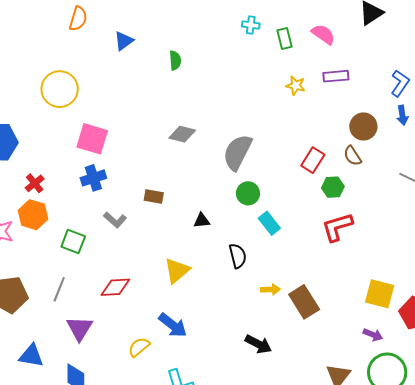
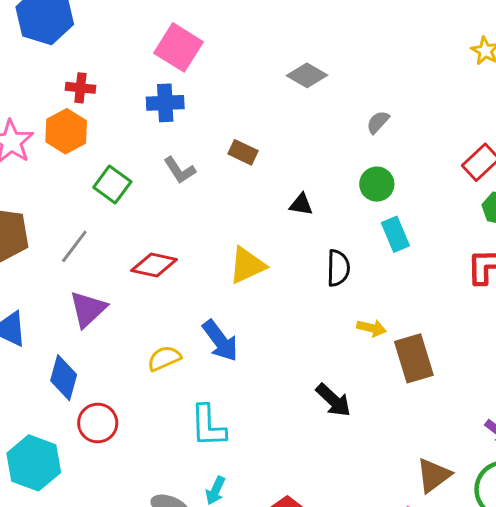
gray semicircle: (237, 152) -> (378, 122), size x0.5
red cross: (35, 183) -> (80, 88), turned 30

